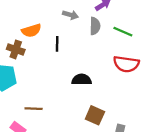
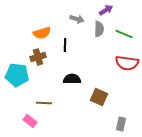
brown cross: (16, 49) -> (38, 57), moved, turned -35
black semicircle: (82, 80) -> (72, 79), moved
brown square: (95, 115) -> (99, 97), moved

